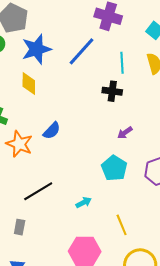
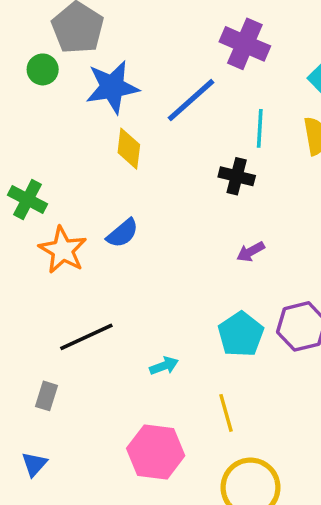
yellow diamond: (29, 84) -> (129, 149), moved
cyan pentagon: (114, 168) -> (241, 334), moved

